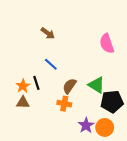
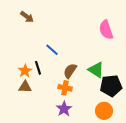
brown arrow: (48, 33) -> (27, 17), moved
purple star: (86, 125) -> (64, 109), moved

